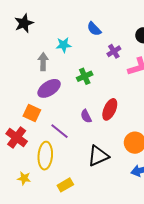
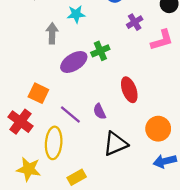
purple ellipse: (49, 88) -> (74, 62), moved
red ellipse: (110, 109) -> (129, 90), turned -45
purple semicircle: (86, 116) -> (99, 111), moved
yellow star: (24, 178) -> (29, 169), size x1.5

